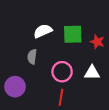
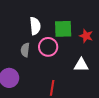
white semicircle: (43, 31) -> (35, 26), turned 108
pink circle: (62, 72) -> (48, 47), moved

